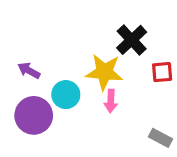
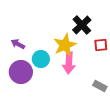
yellow star: (104, 72) -> (65, 45), turned -30
pink arrow: (111, 101) -> (69, 63), size x1.5

